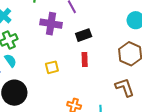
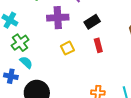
yellow square: (52, 67) -> (67, 48), moved

